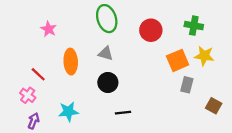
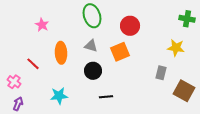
green cross: (194, 26) -> (187, 19), moved
orange square: (178, 60) -> (120, 52), moved
pink cross: (28, 95) -> (14, 82), moved
brown square: (214, 106) -> (184, 91), size x1.5
purple arrow: (34, 121) -> (18, 104), moved

